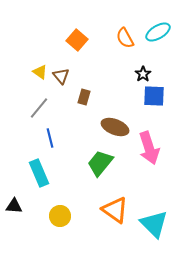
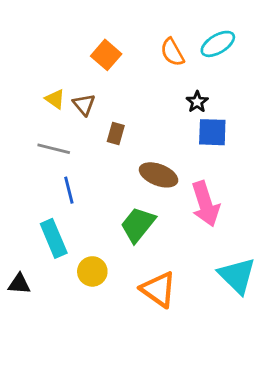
gray line: (39, 108) -> (54, 149), turned 65
yellow circle: (60, 216) -> (92, 271), moved
cyan triangle: (154, 224) -> (237, 276), moved

